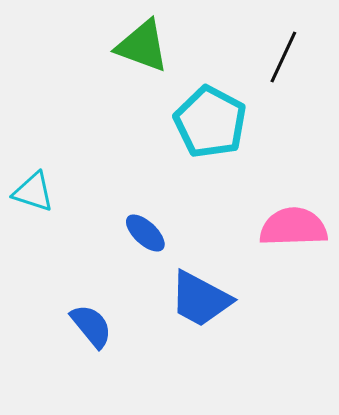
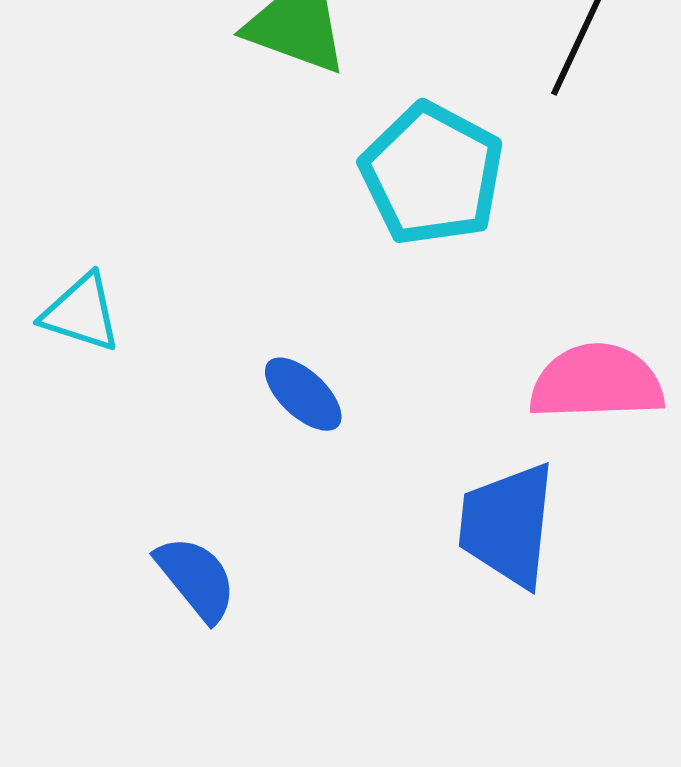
blue trapezoid: (200, 299) -> (507, 525), moved, turned 68

